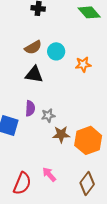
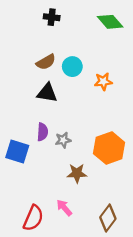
brown star: (61, 134) -> (77, 173), moved
orange hexagon: (88, 140) -> (109, 148), moved

